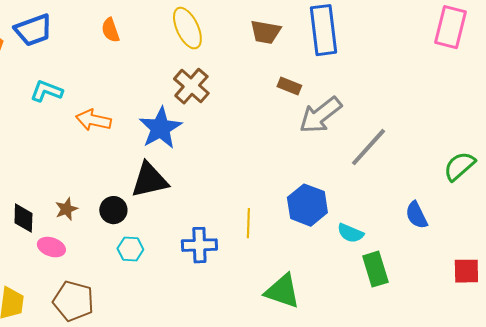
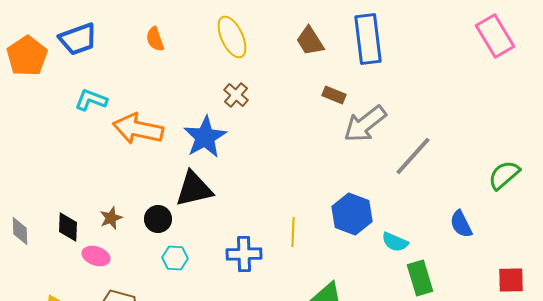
pink rectangle: (450, 27) -> (495, 36), turned -45
brown trapezoid: (265, 32) -> (310, 41), turned 48
brown cross: (191, 86) -> (236, 95), size x0.7
orange arrow: (93, 120) -> (138, 129), size x1.4

